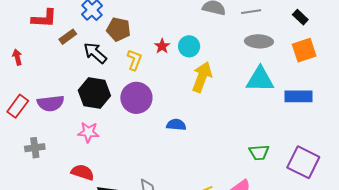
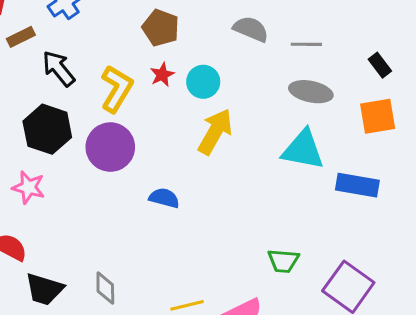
brown pentagon: (119, 29) -> (161, 28), moved
yellow L-shape: (134, 60) -> (117, 89), size x1.4

